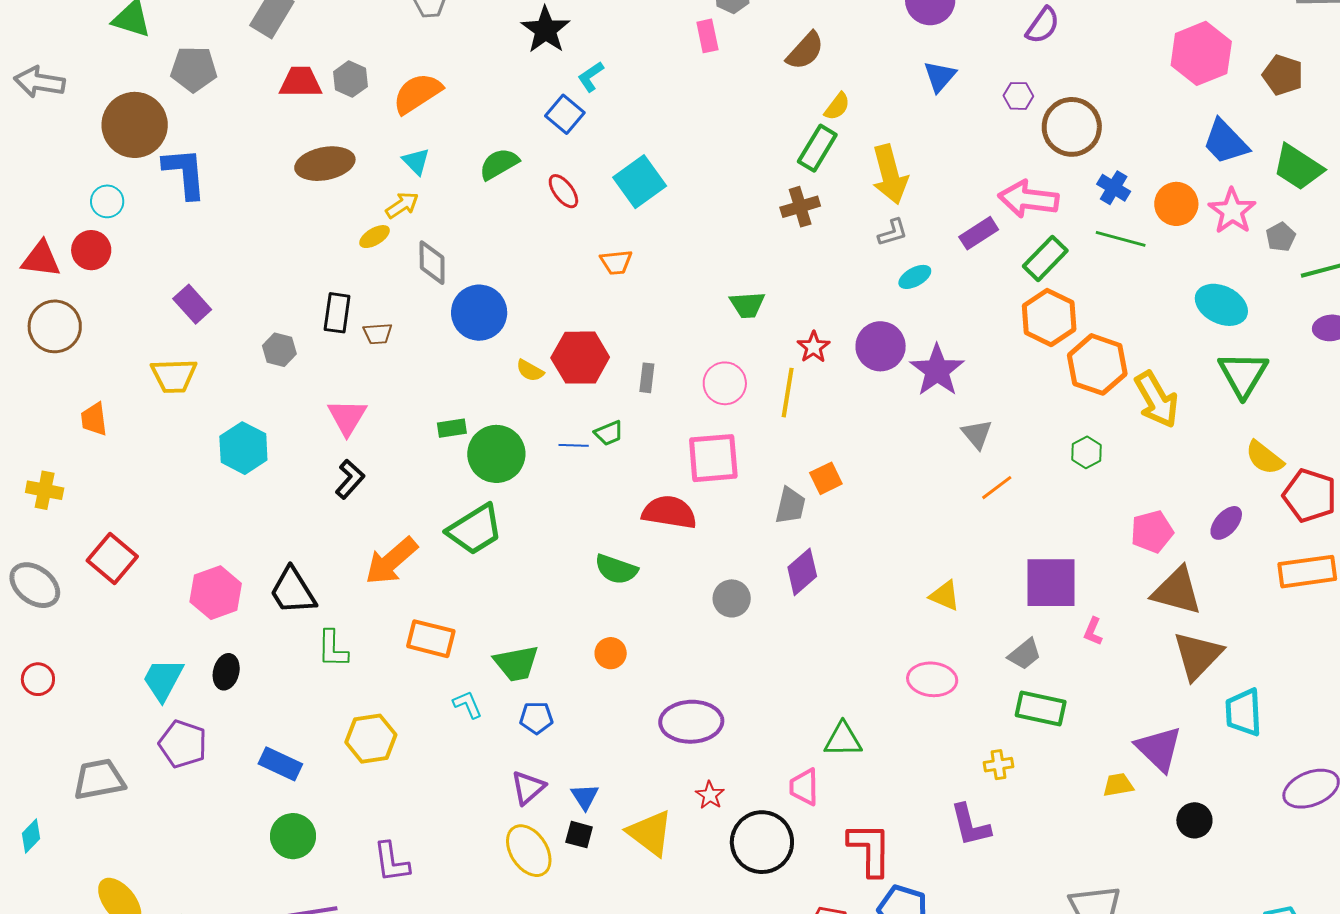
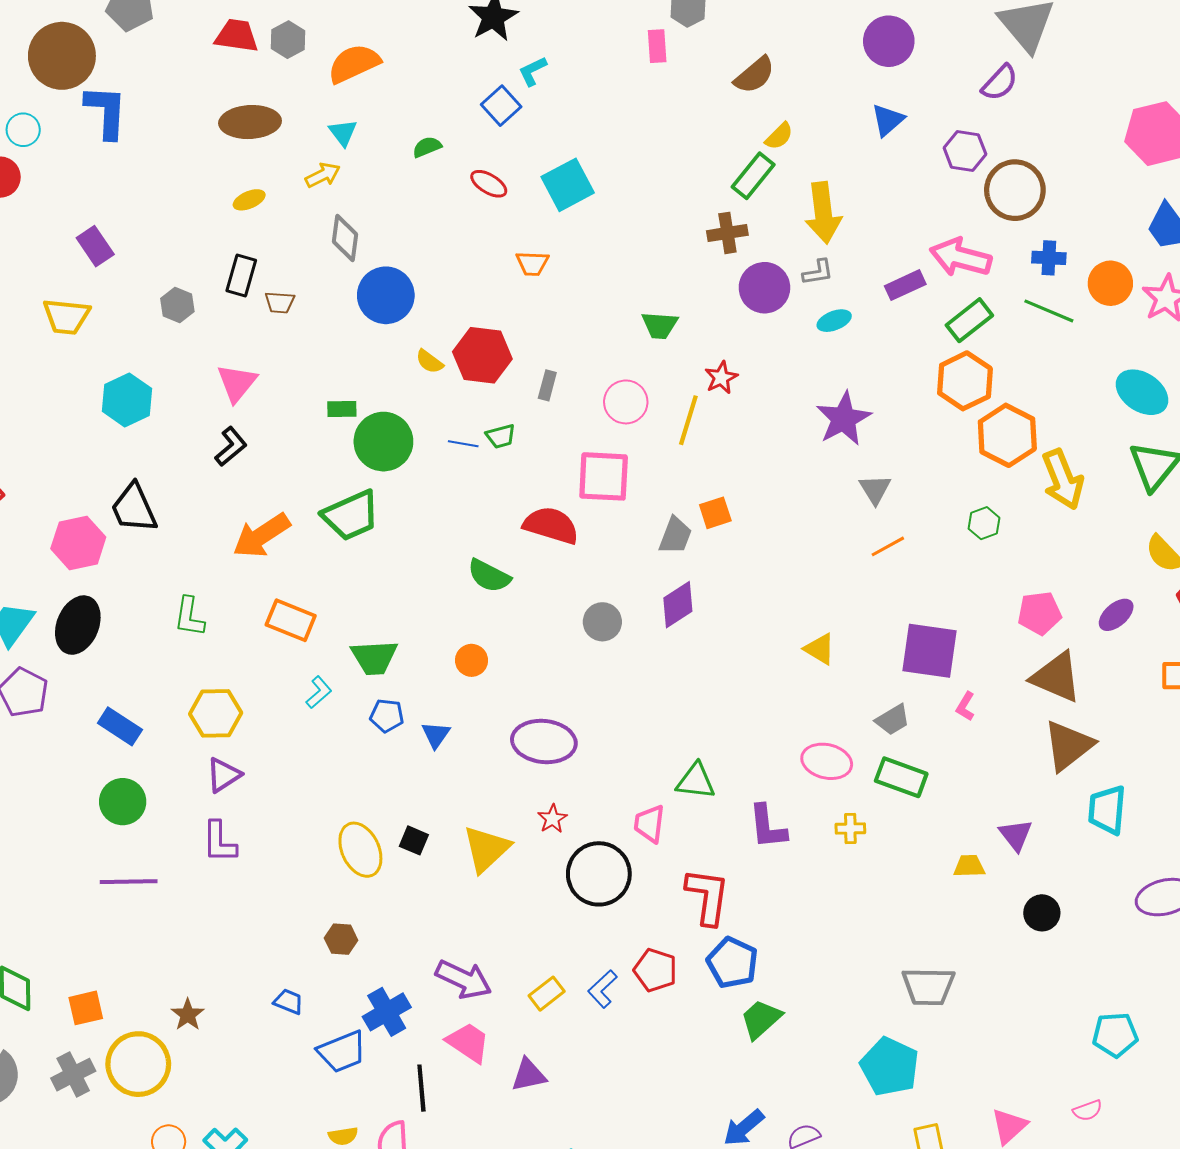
purple hexagon: (1018, 96) -> (965, 151), size x1.4
green semicircle: (499, 164) -> (427, 147), size x0.7
blue cross: (1114, 188) -> (1049, 258), turned -36
red ellipse: (563, 191) -> (489, 184), turned -30
yellow ellipse: (375, 237) -> (249, 200), moved
purple circle: (881, 346) -> (764, 288), moved
black trapezoid: (293, 591) -> (134, 508), moved
black ellipse: (226, 672) -> (78, 625), size x1.6
pink ellipse: (932, 679) -> (827, 761), moved
cyan L-shape: (468, 704) -> (319, 692), turned 64
purple triangle: (1159, 749) -> (1016, 835), size x0.7
purple triangle: (528, 788) -> (224, 775), moved
blue triangle: (585, 797) -> (436, 735), moved
purple L-shape: (970, 825) -> (767, 827), moved
yellow triangle: (650, 833) -> (486, 849), turned 32

